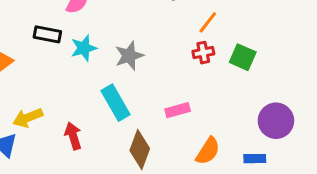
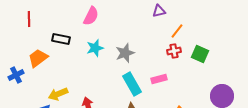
black rectangle: (47, 34) -> (61, 39), moved
cyan rectangle: (116, 103) -> (132, 84), moved
pink rectangle: (178, 110) -> (159, 79), moved

